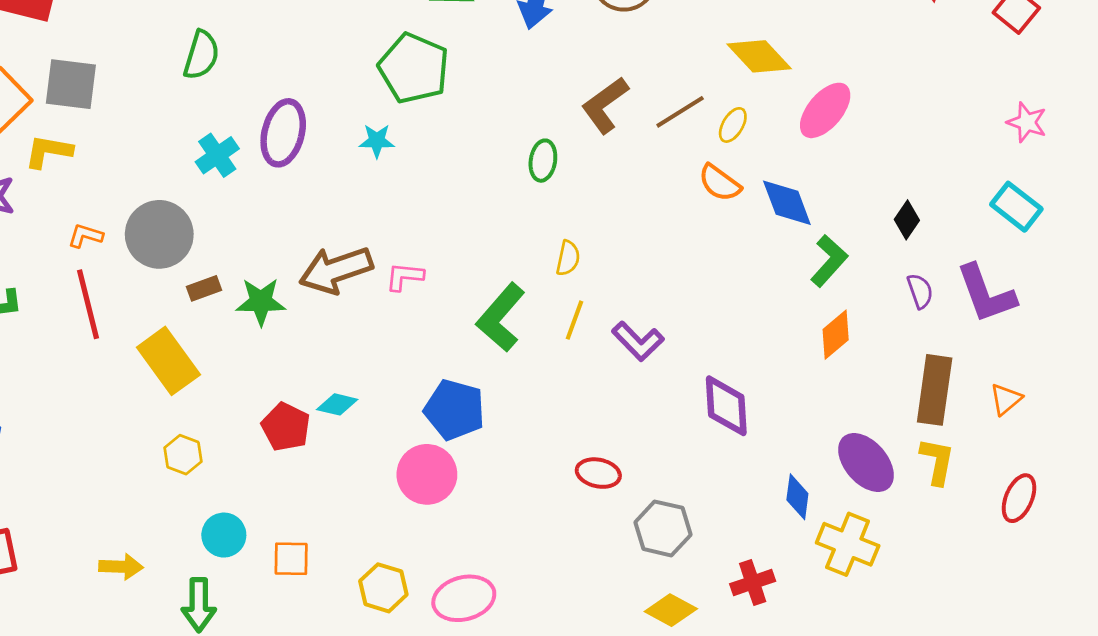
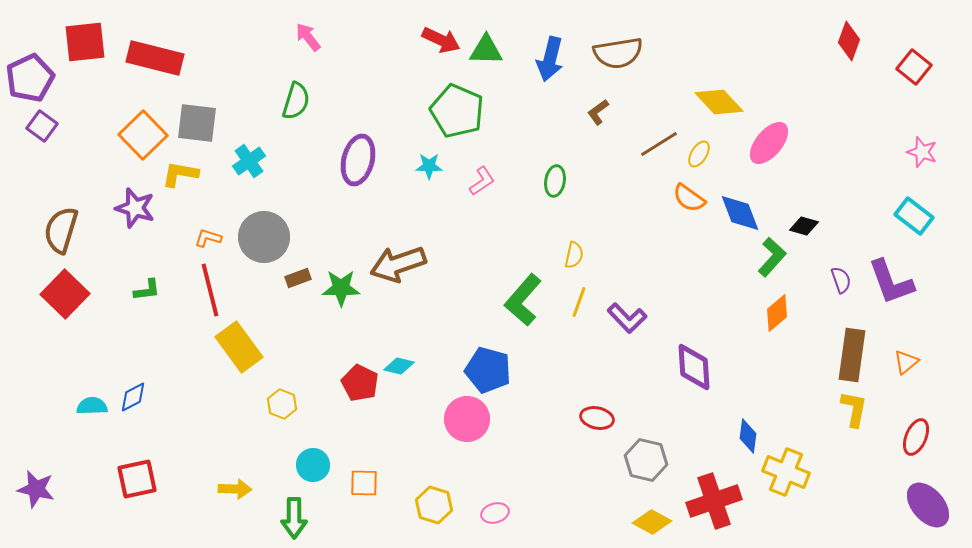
brown L-shape: (605, 105) -> (598, 112), moved, size x0.6
cyan cross: (217, 155) -> (249, 161), moved
black diamond: (907, 220) -> (804, 226), moved, turned 72
pink L-shape: (404, 277) -> (482, 181), moved, turned 140
yellow rectangle: (168, 361) -> (239, 347), moved
purple ellipse: (866, 463) -> (928, 505), moved
red cross: (753, 582) -> (714, 501), size x1.6
pink ellipse: (464, 598) -> (495, 513), size x0.6

